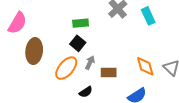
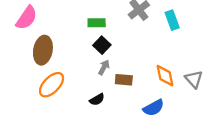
black square: (78, 43) -> (102, 45), moved
orange ellipse: (66, 68) -> (52, 85), moved

